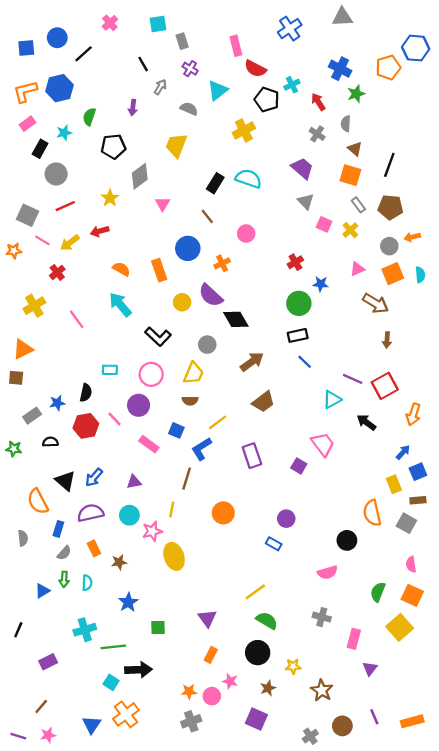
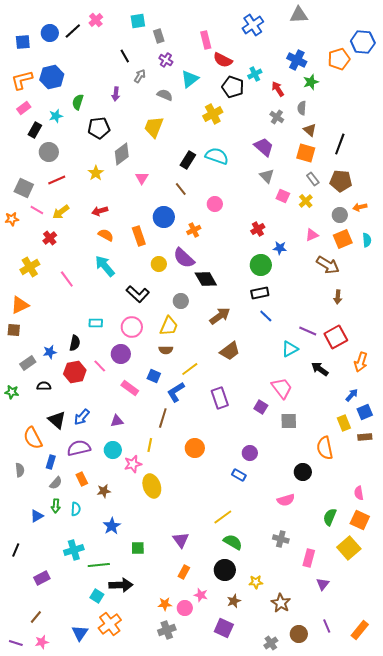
black line: (84, 54) -> (73, 31), moved
red arrow: (100, 231) -> (100, 211), moved
gray square: (406, 523) -> (289, 421), moved, turned -30
orange rectangle: (412, 721) -> (360, 630), turned -36

